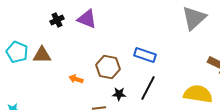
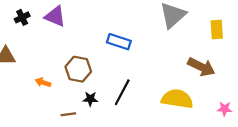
blue rectangle: (145, 55) -> (119, 42), moved

